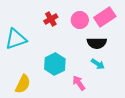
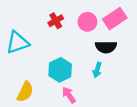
cyan arrow: (98, 64) -> (97, 70), moved, turned 72
pink arrow: (79, 83) -> (69, 95), moved

